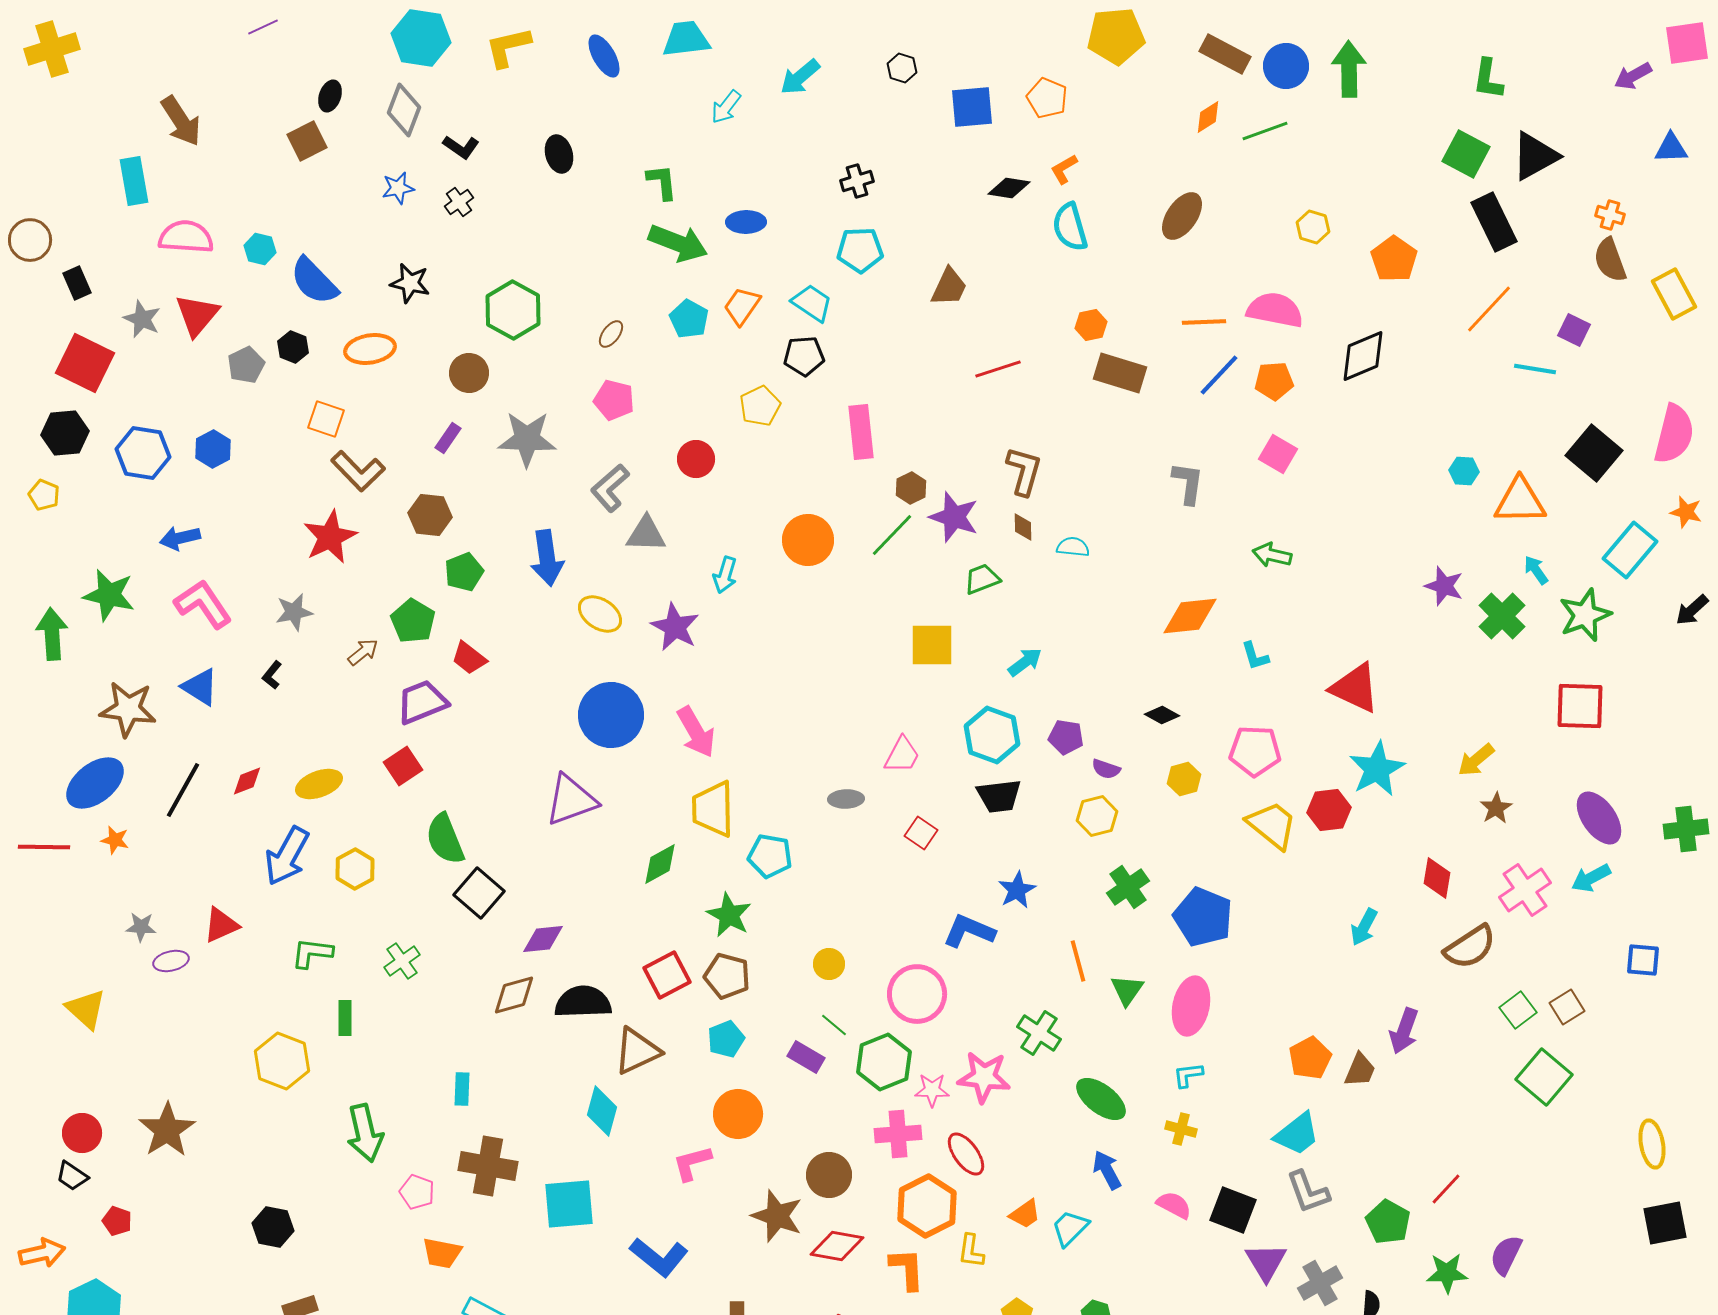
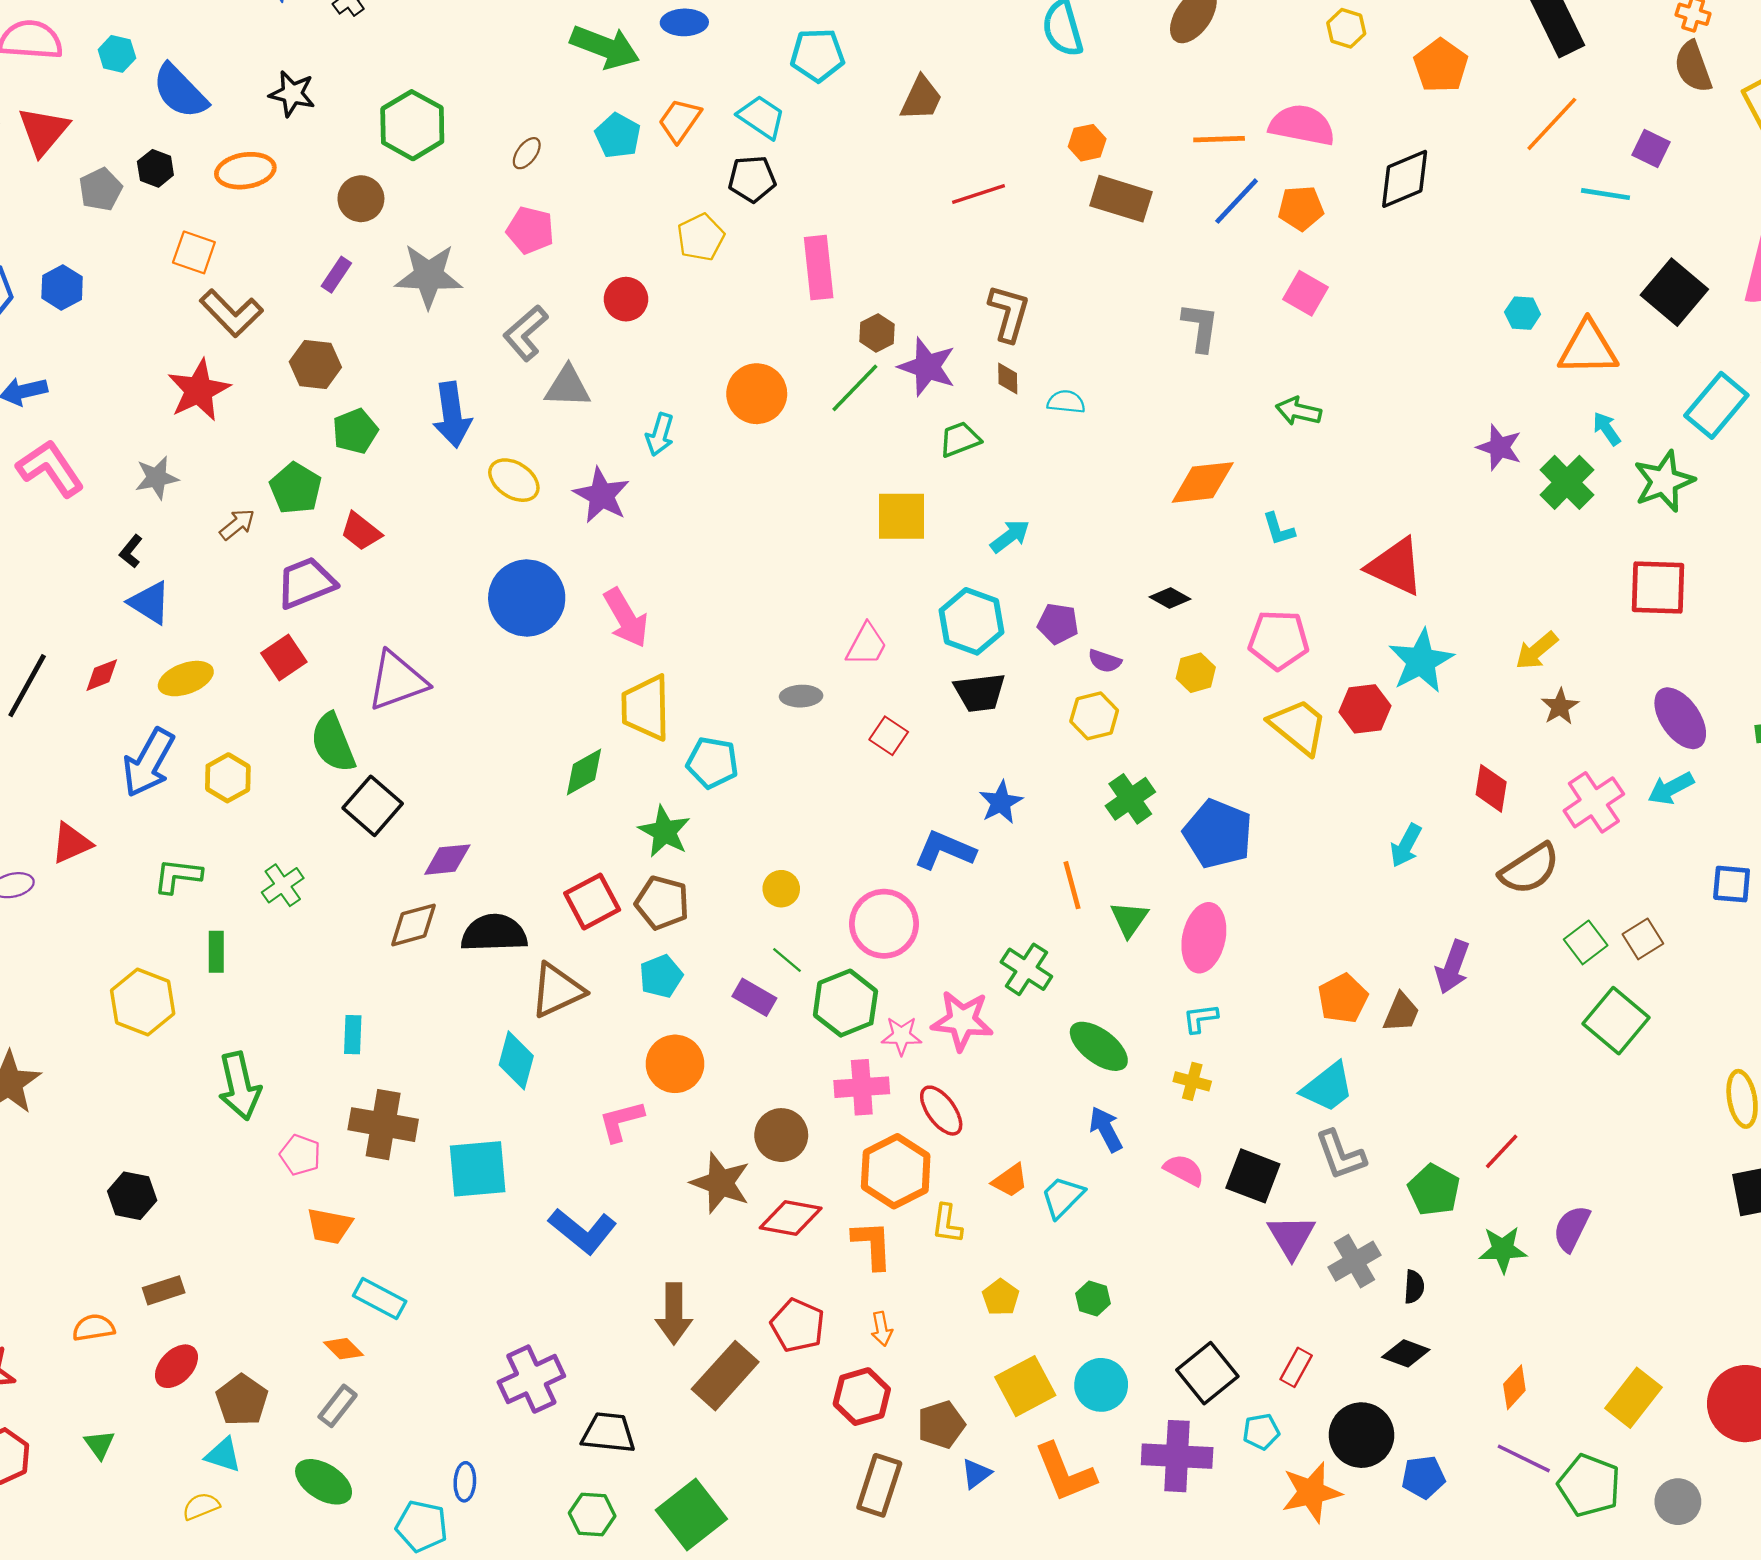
blue triangle: (200, 687) -> (150, 603), moved
purple triangle: (571, 800) -> (397, 681), moved

